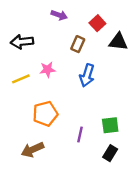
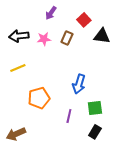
purple arrow: (59, 15) -> (51, 13), turned 104
pink star: (48, 70) -> (44, 39), moved
blue arrow: (87, 75) -> (79, 84), moved
brown arrow: (32, 150) -> (16, 134), moved

